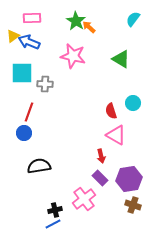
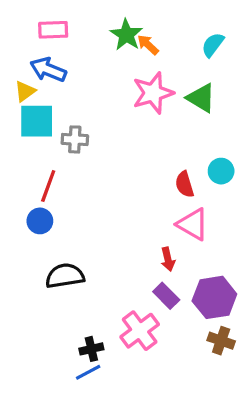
cyan semicircle: (133, 19) -> (213, 45), moved
yellow triangle: (13, 36) -> (25, 91), moved
pink star: (73, 56) -> (153, 93), moved, turned -30

